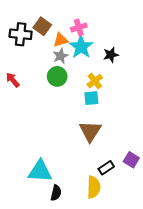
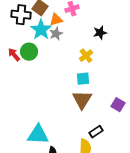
cyan star: (81, 47) -> (41, 30), moved
green circle: (57, 76) -> (29, 52), moved
cyan square: (91, 98) -> (83, 79), moved
purple square: (131, 160) -> (118, 105), moved

